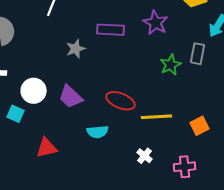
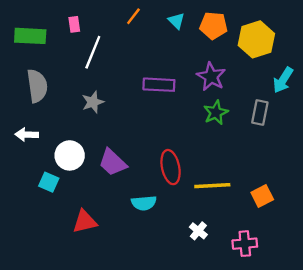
gray star: (76, 49) -> (93, 102), moved
green star: (171, 65) -> (216, 113), moved
red ellipse: (121, 101) -> (171, 167), turned 56

